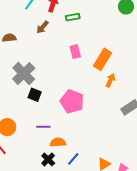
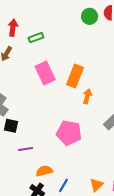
pink rectangle: (75, 52) -> (45, 73), size x1.5
pink pentagon: (72, 102) -> (69, 133), moved
purple line: (43, 127) -> (26, 149), moved

